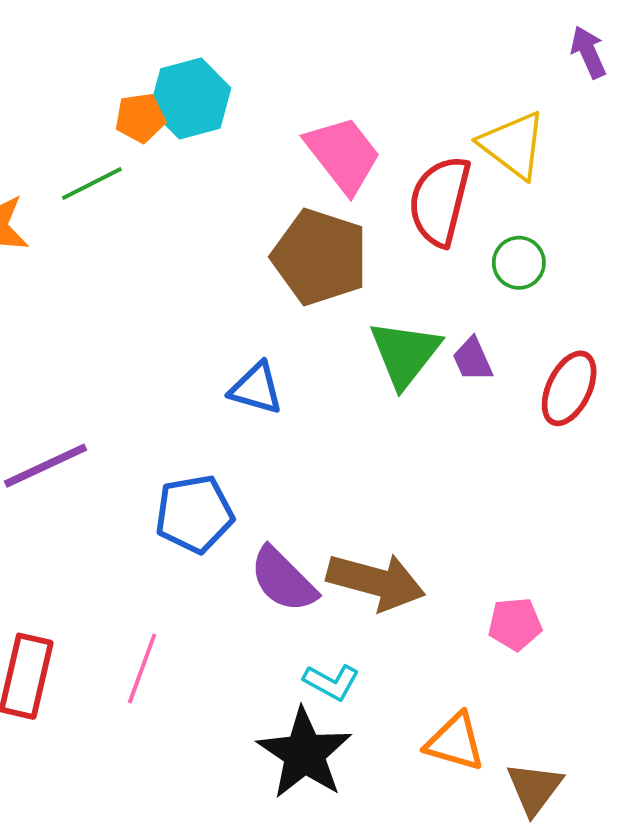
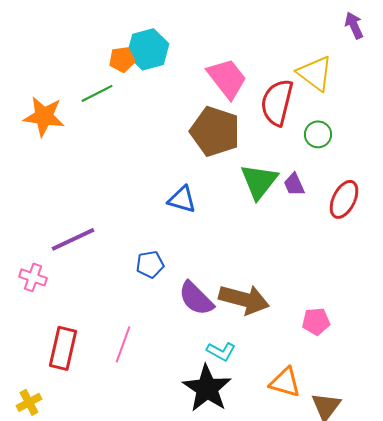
blue pentagon: (194, 514) -> (150, 264), size x0.7

